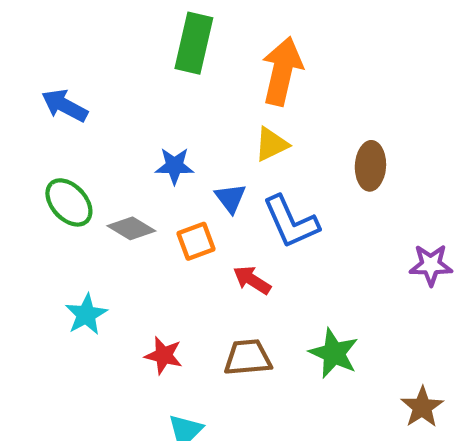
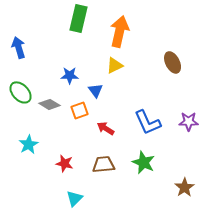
blue arrow: (65, 106) -> (19, 47), turned 45
brown ellipse: (370, 166) -> (173, 62), moved, turned -30
blue L-shape: (291, 222) -> (148, 122), moved

